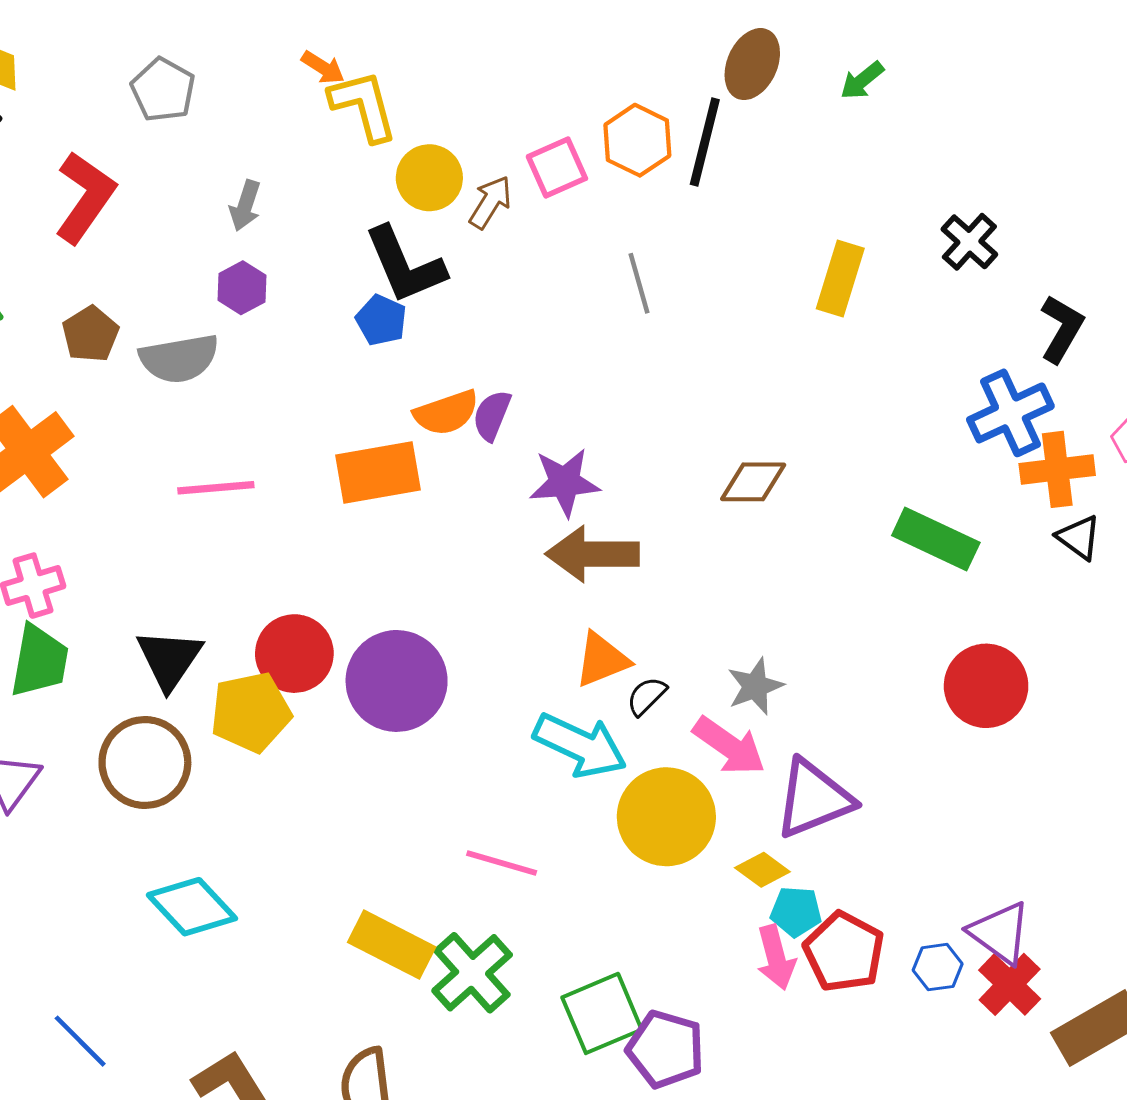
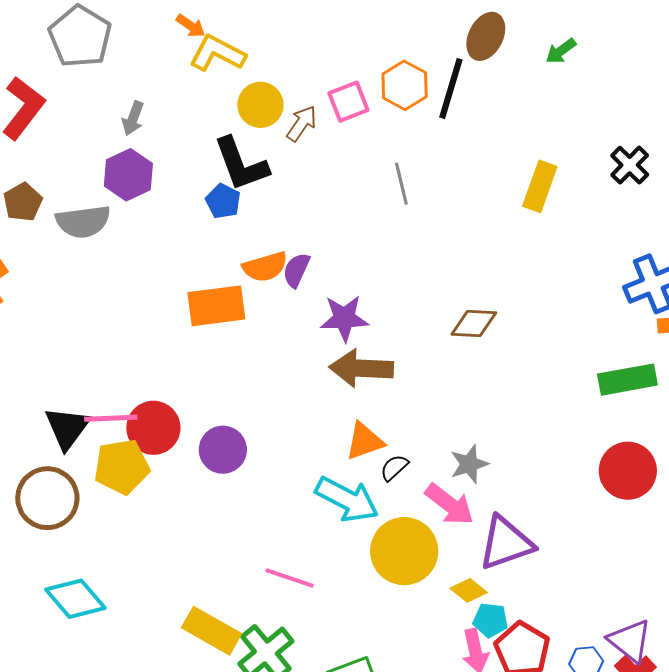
gray pentagon: (163, 90) -> (80, 36), size x1.4
yellow L-shape: (363, 106) -> (217, 53), turned -50
purple hexagon: (242, 288) -> (128, 175), size x1.4
pink line: (216, 488) -> (111, 418), moved
green rectangle: (936, 539) -> (627, 380), moved, turned -38
purple circle: (397, 681) -> (223, 450), size x0.7

